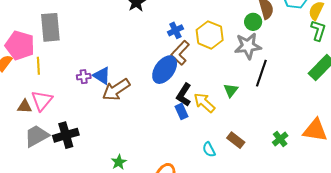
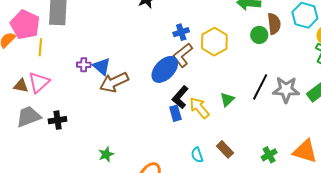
gray star: (248, 46) -> (286, 90), moved
black cross: (66, 135) -> (58, 120), size x0.7

